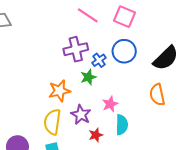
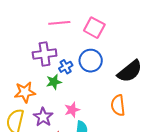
pink line: (88, 15) -> (59, 23), turned -45

